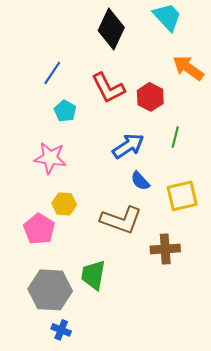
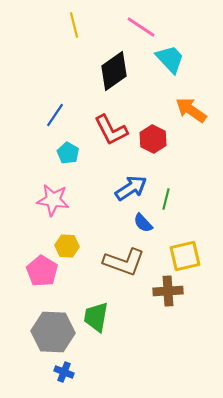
black diamond: (111, 29) -> (114, 71), turned 30
green line: (175, 137) -> (166, 199), moved
yellow square: (182, 196) -> (185, 256), moved

